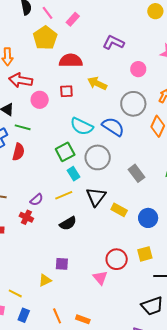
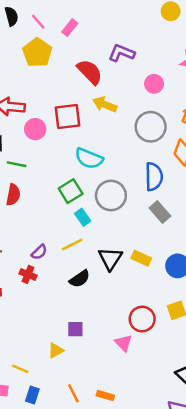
red semicircle: (71, 61) -> (90, 72), moved, turned 50
red square: (66, 91) -> (68, 116), size x1.6
blue semicircle: (113, 127) -> (154, 177), moved, turned 60
black triangle: (96, 197) -> (110, 259), moved

